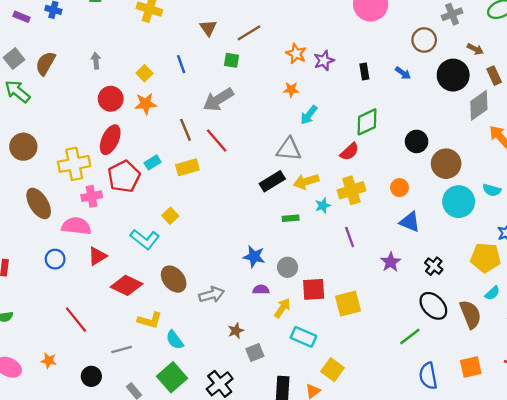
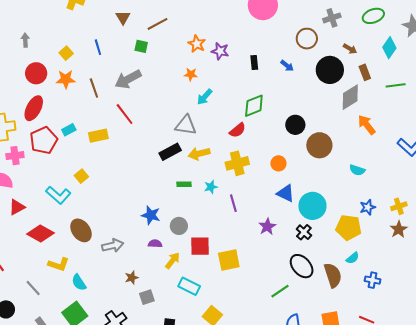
purple star: (324, 61) -> (220, 51), turned 30
brown line: (185, 130) -> (94, 88), moved
cyan circle: (459, 202) -> (312, 206), moved
cyan star: (323, 206) -> (211, 187), moved
gray line: (122, 349) -> (33, 288), turned 60

